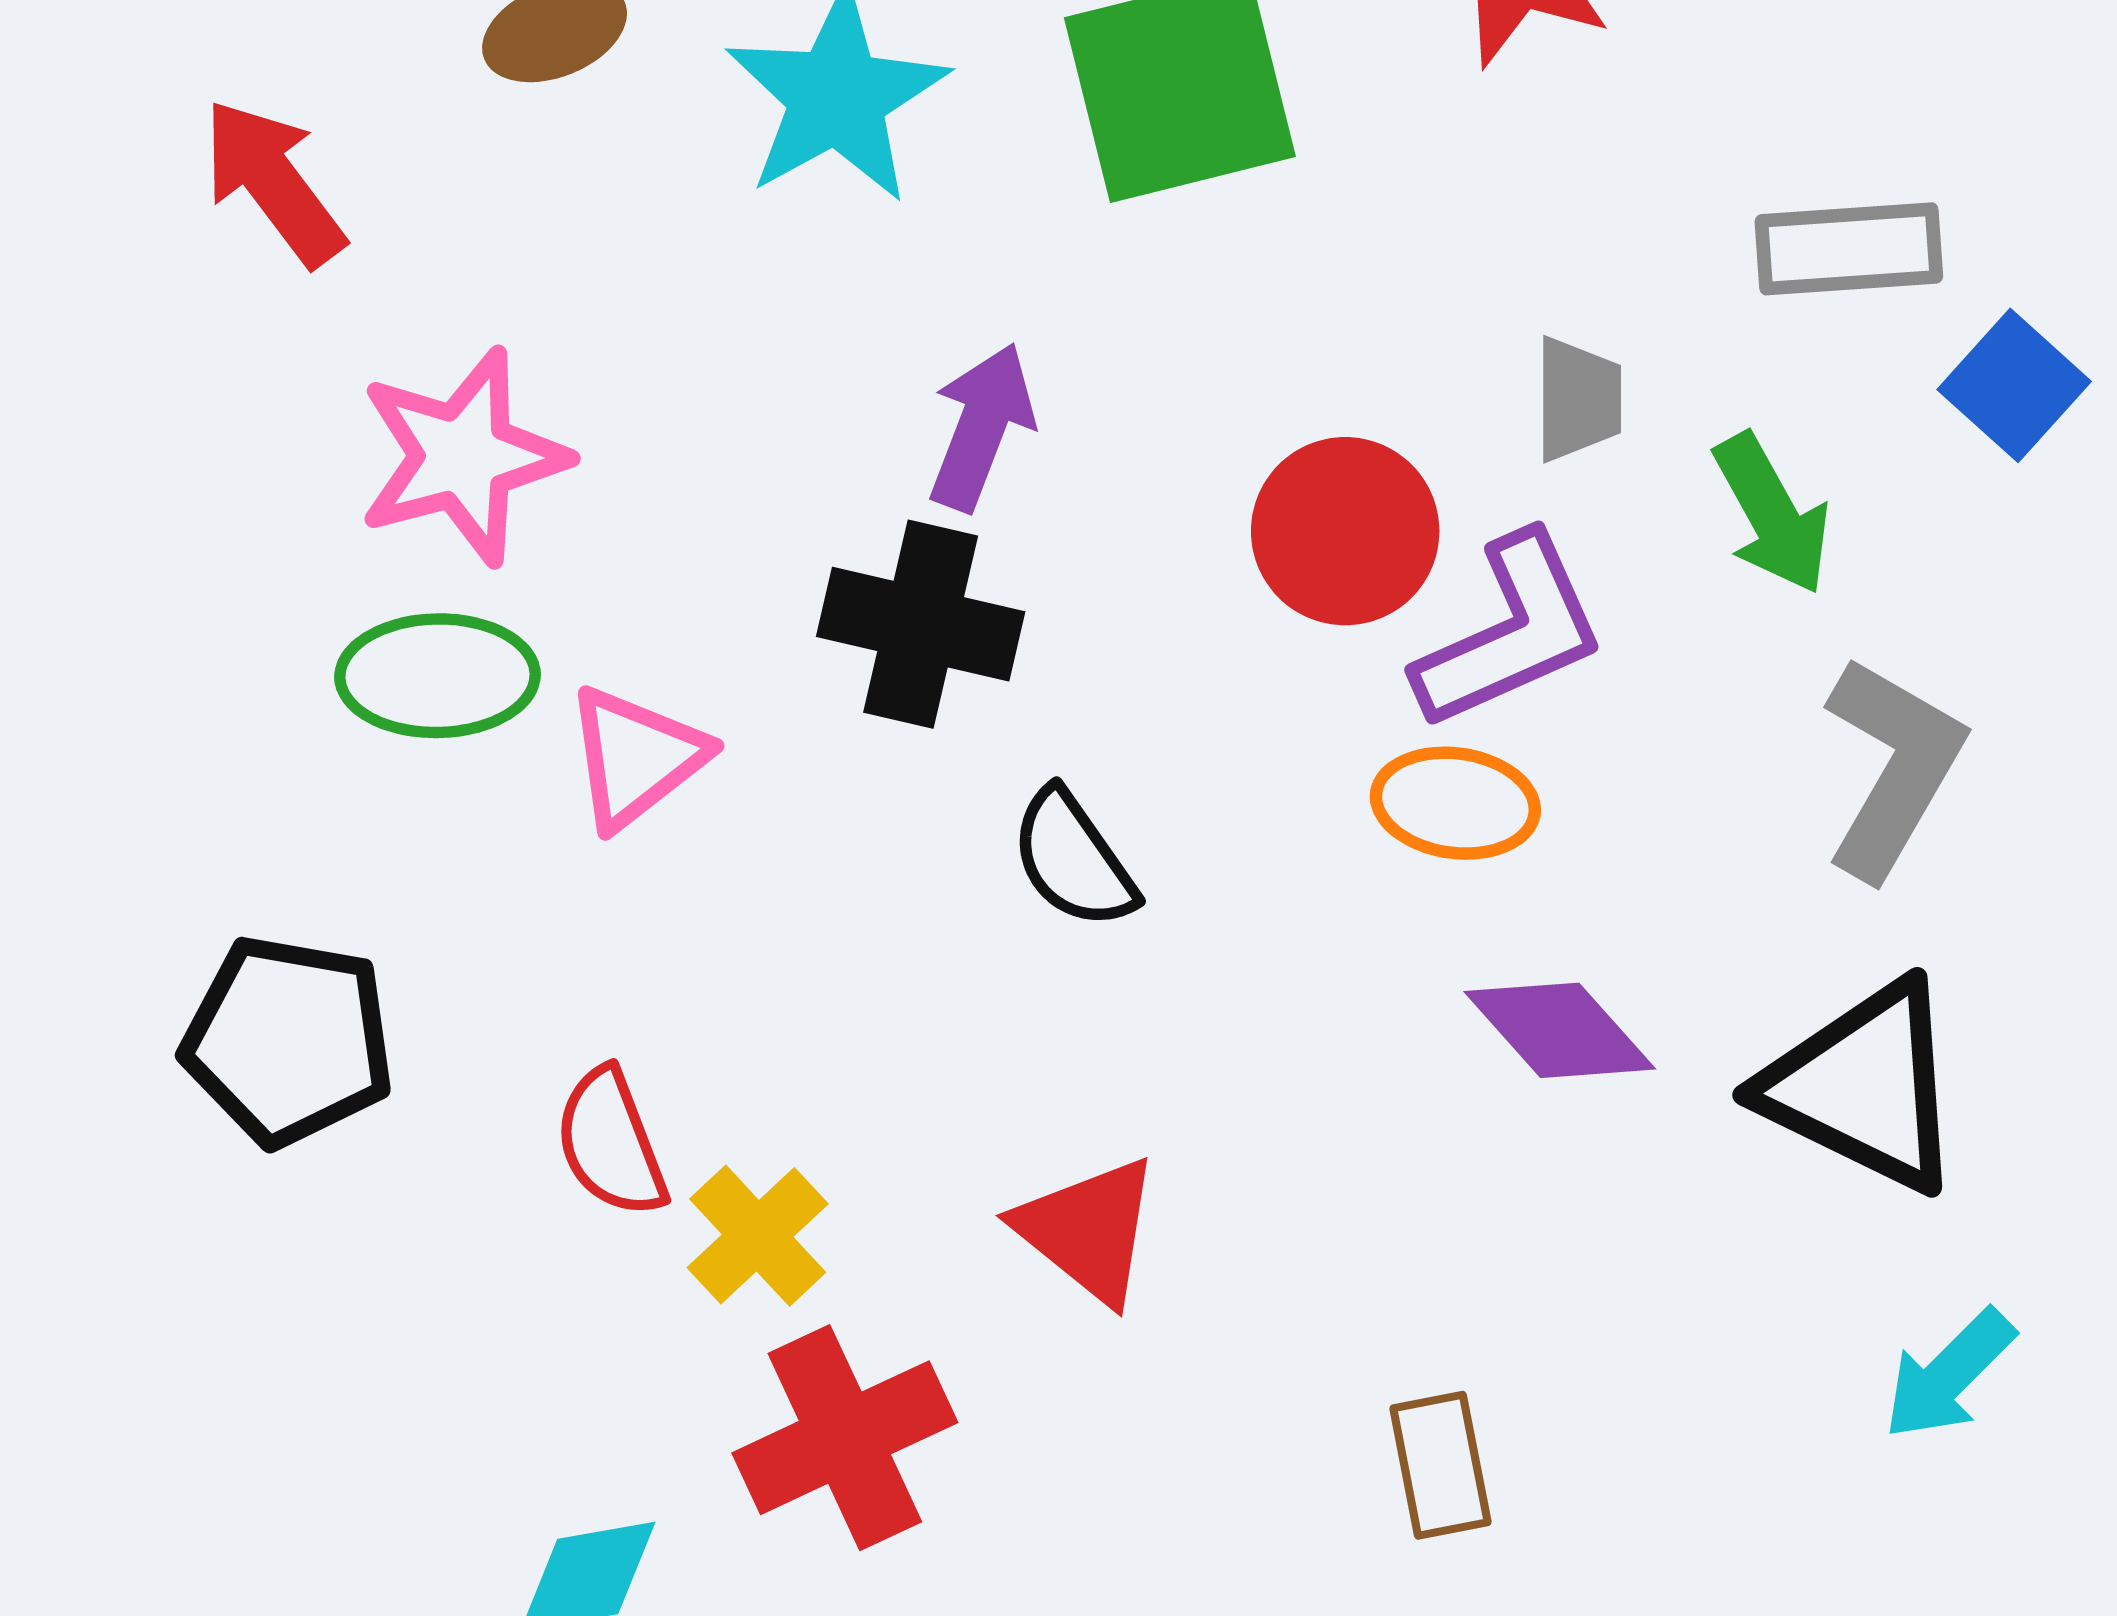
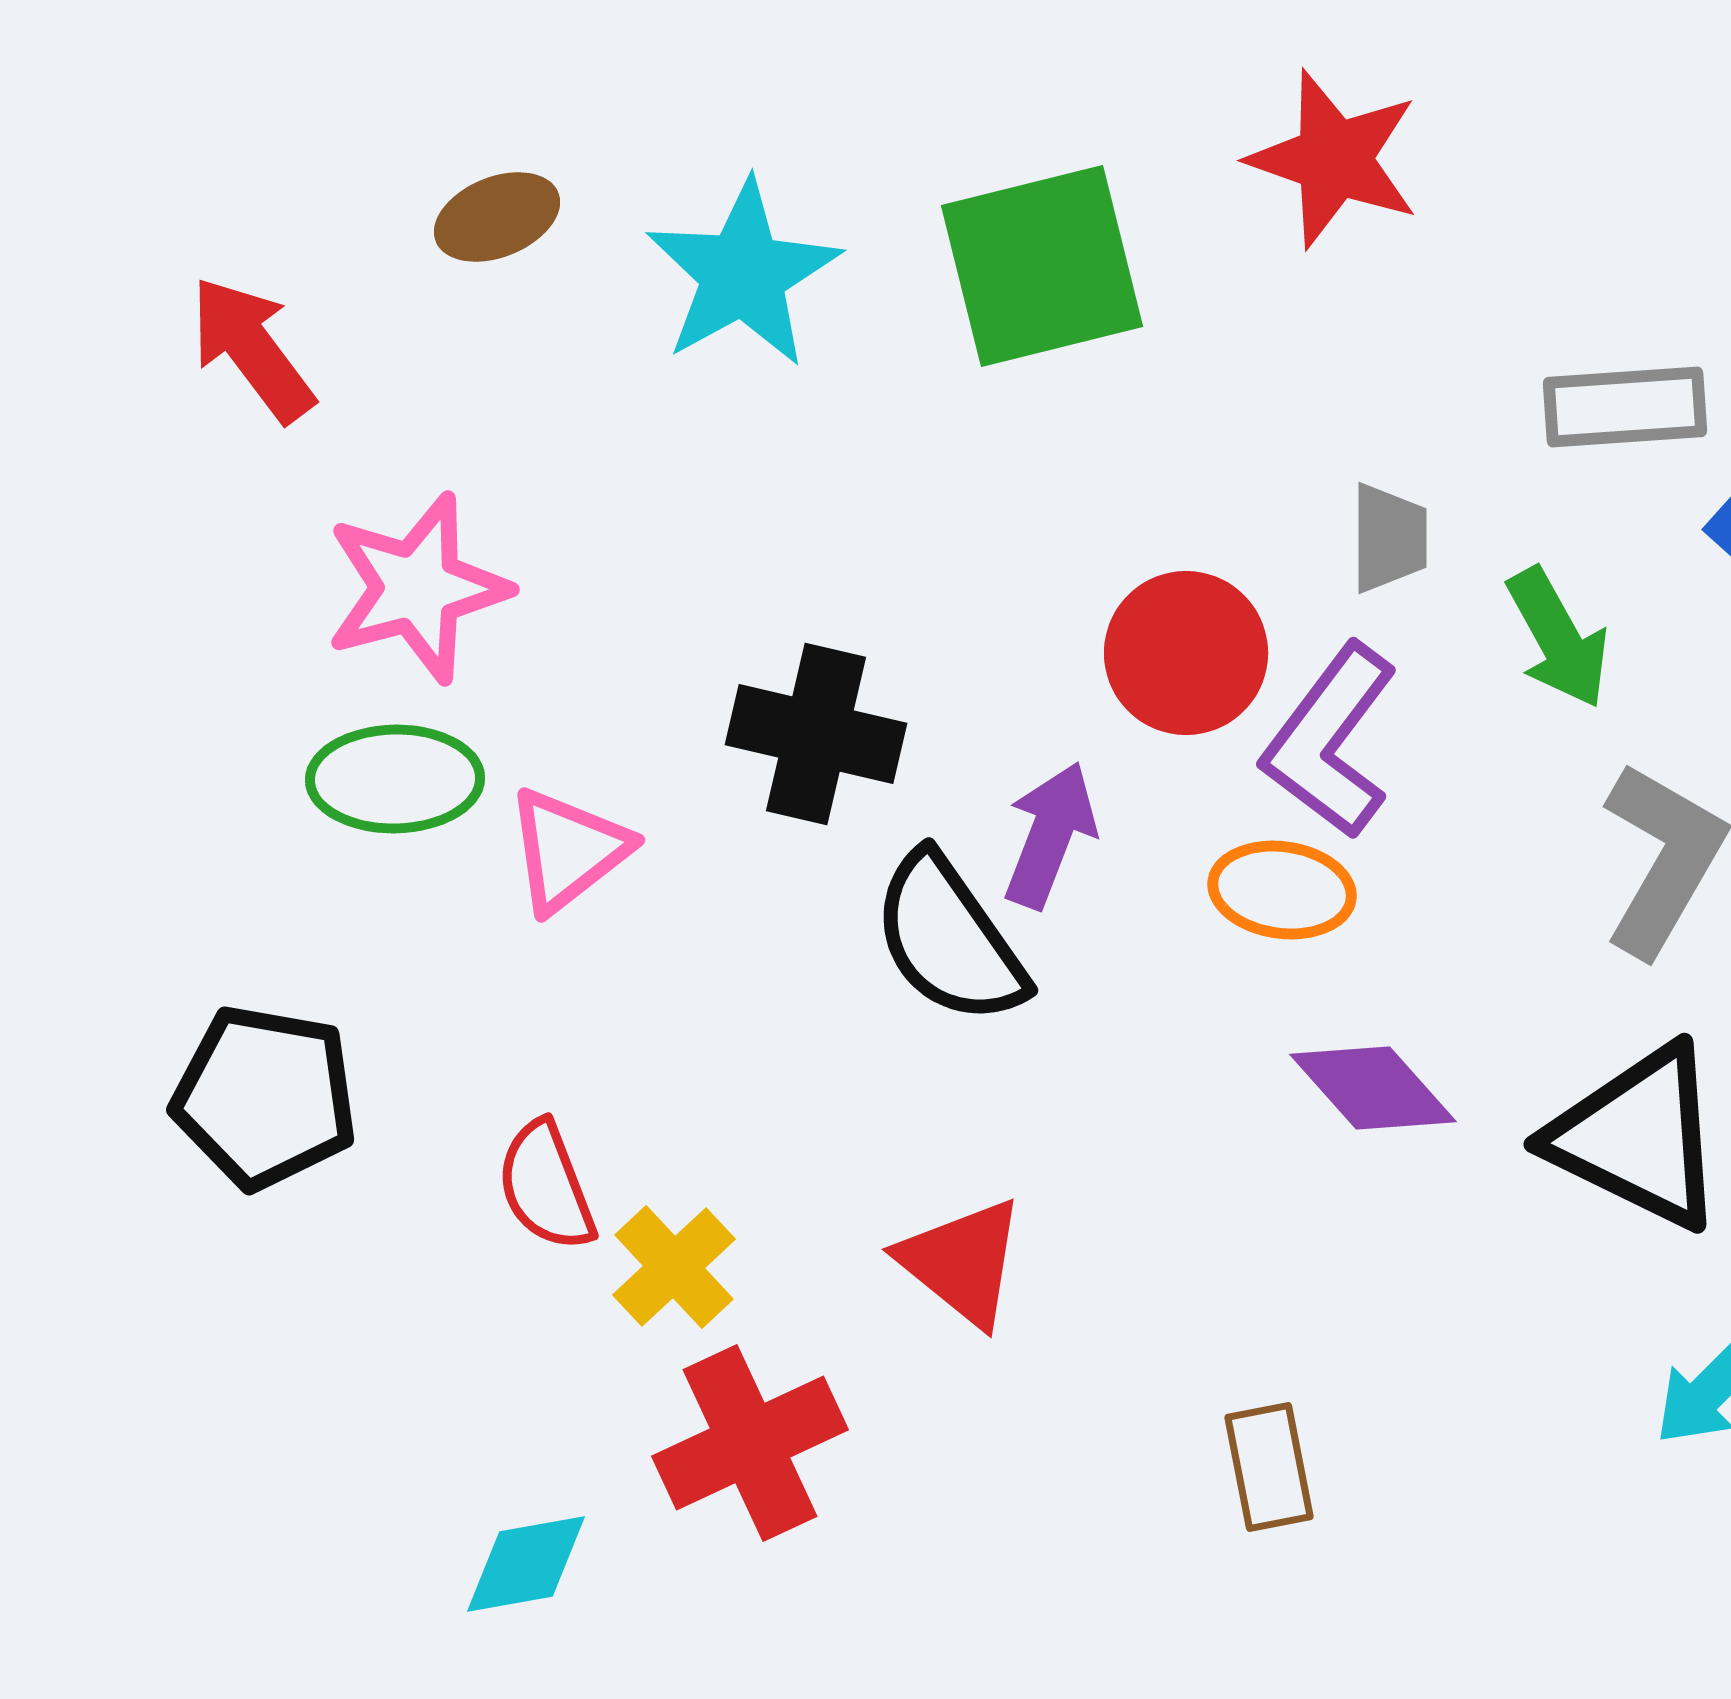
purple arrow: (981, 427) -> (1050, 835), moved
purple L-shape: (1510, 632) -> (1330, 741), turned 151
black semicircle: (1073, 859) -> (949, 939), size x1.4

